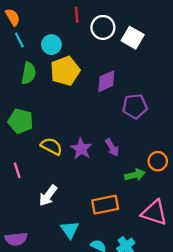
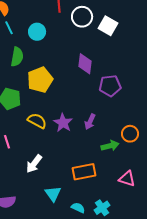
yellow pentagon: (65, 71) -> (40, 80), moved
purple diamond: (106, 81) -> (85, 64), turned -60
purple arrow: (112, 147) -> (90, 122), turned 56
pink triangle: (154, 213) -> (127, 179), size x0.7

